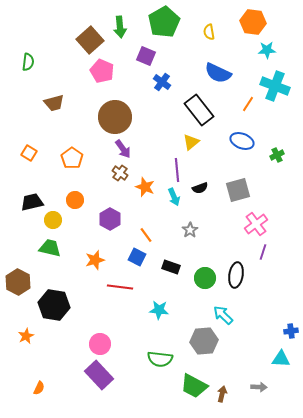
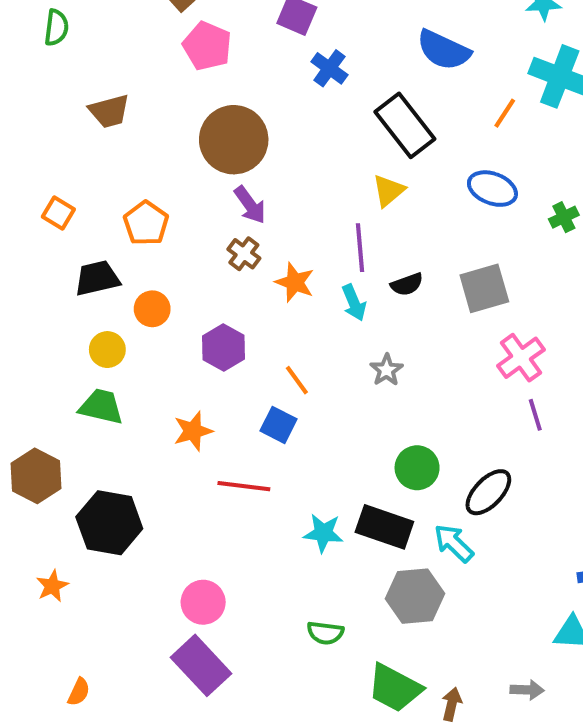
black trapezoid: (32, 202) -> (97, 278), moved
purple line: (263, 252) -> (535, 415), turned -35
black rectangle: (171, 267) -> (384, 527), moved, size x1.5
black ellipse: (236, 275) -> (488, 492), moved, turned 35
green semicircle: (160, 359) -> (325, 633), size x0.7

